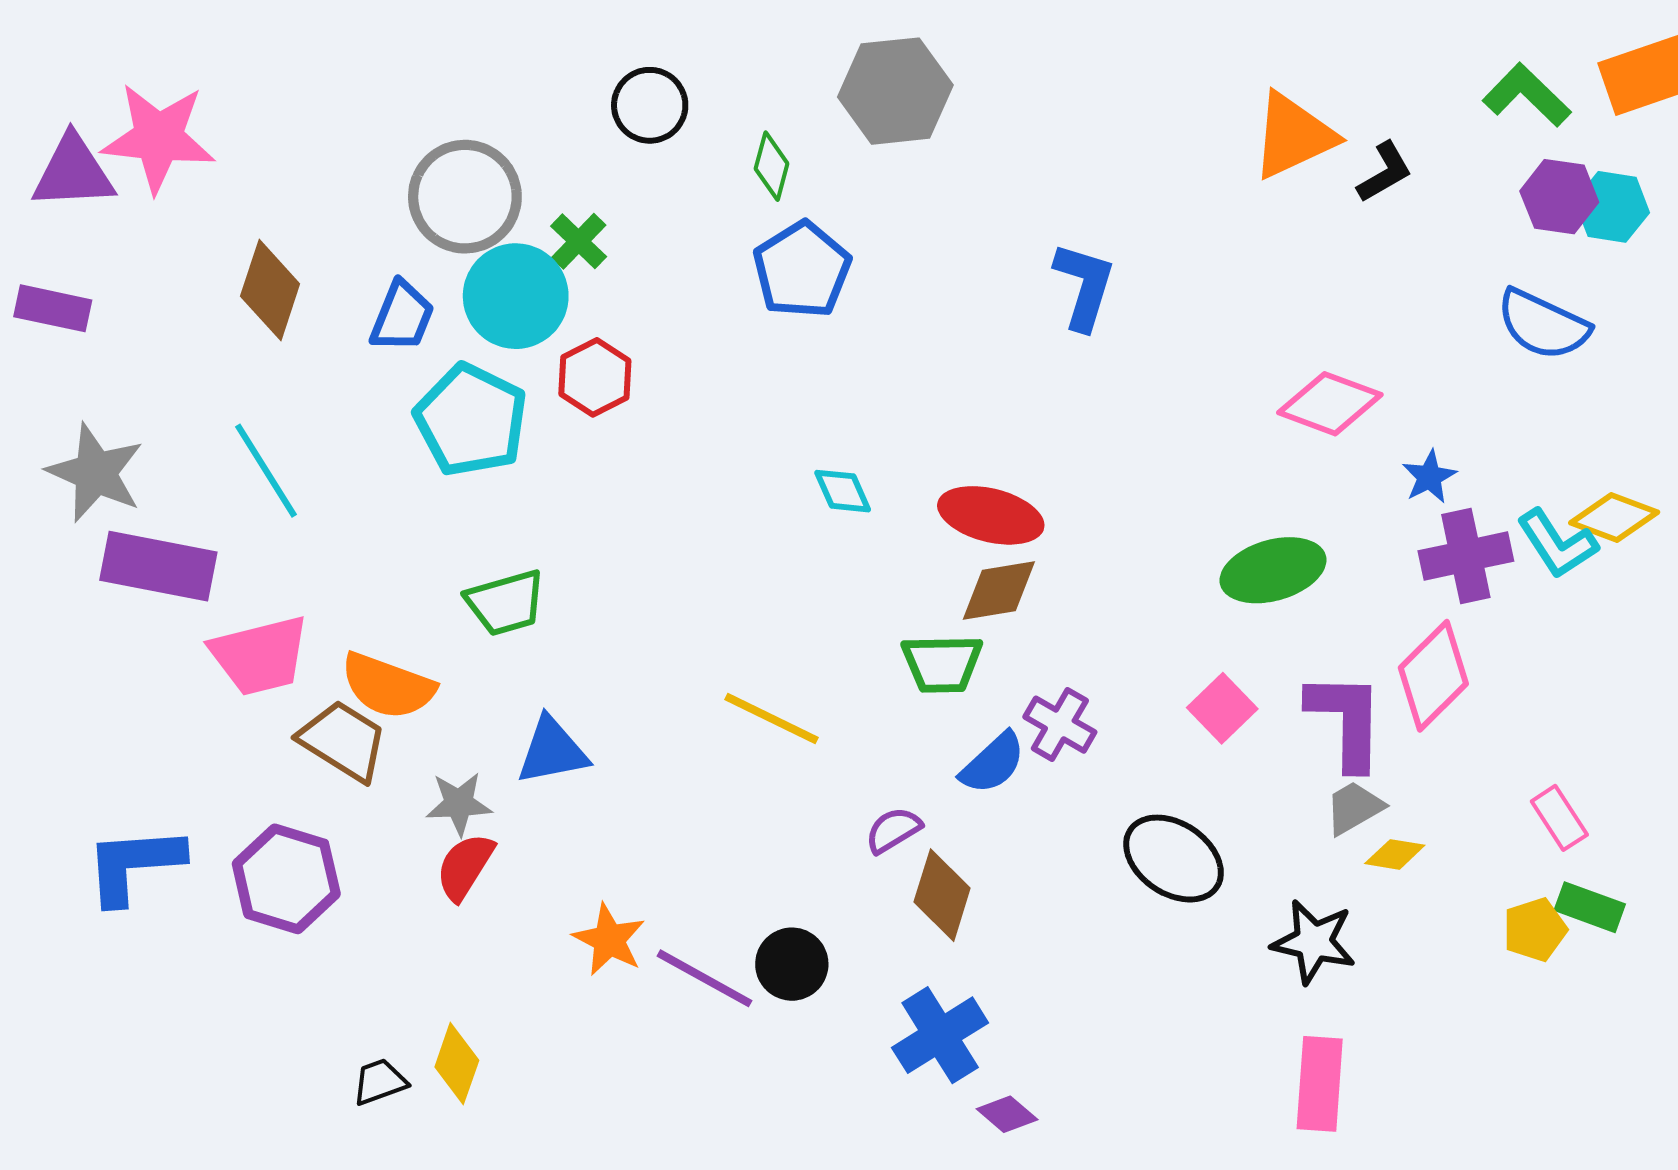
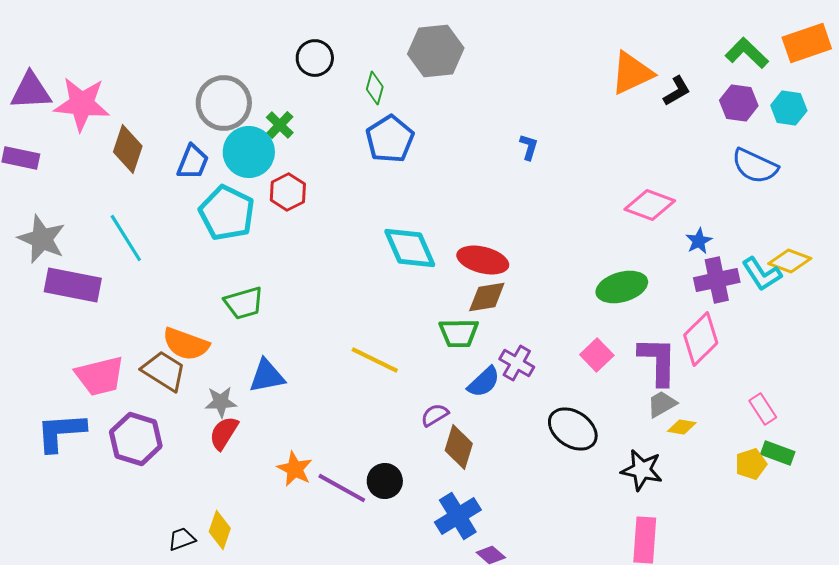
pink star: (158, 138) -> (82, 104), moved
purple hexagon: (1559, 197) -> (739, 103), moved
blue L-shape: (1084, 286) -> (529, 147), size x0.6
cyan diamond: (843, 491) -> (410, 248), size x1.8
pink trapezoid: (260, 655) -> (100, 376), moved

